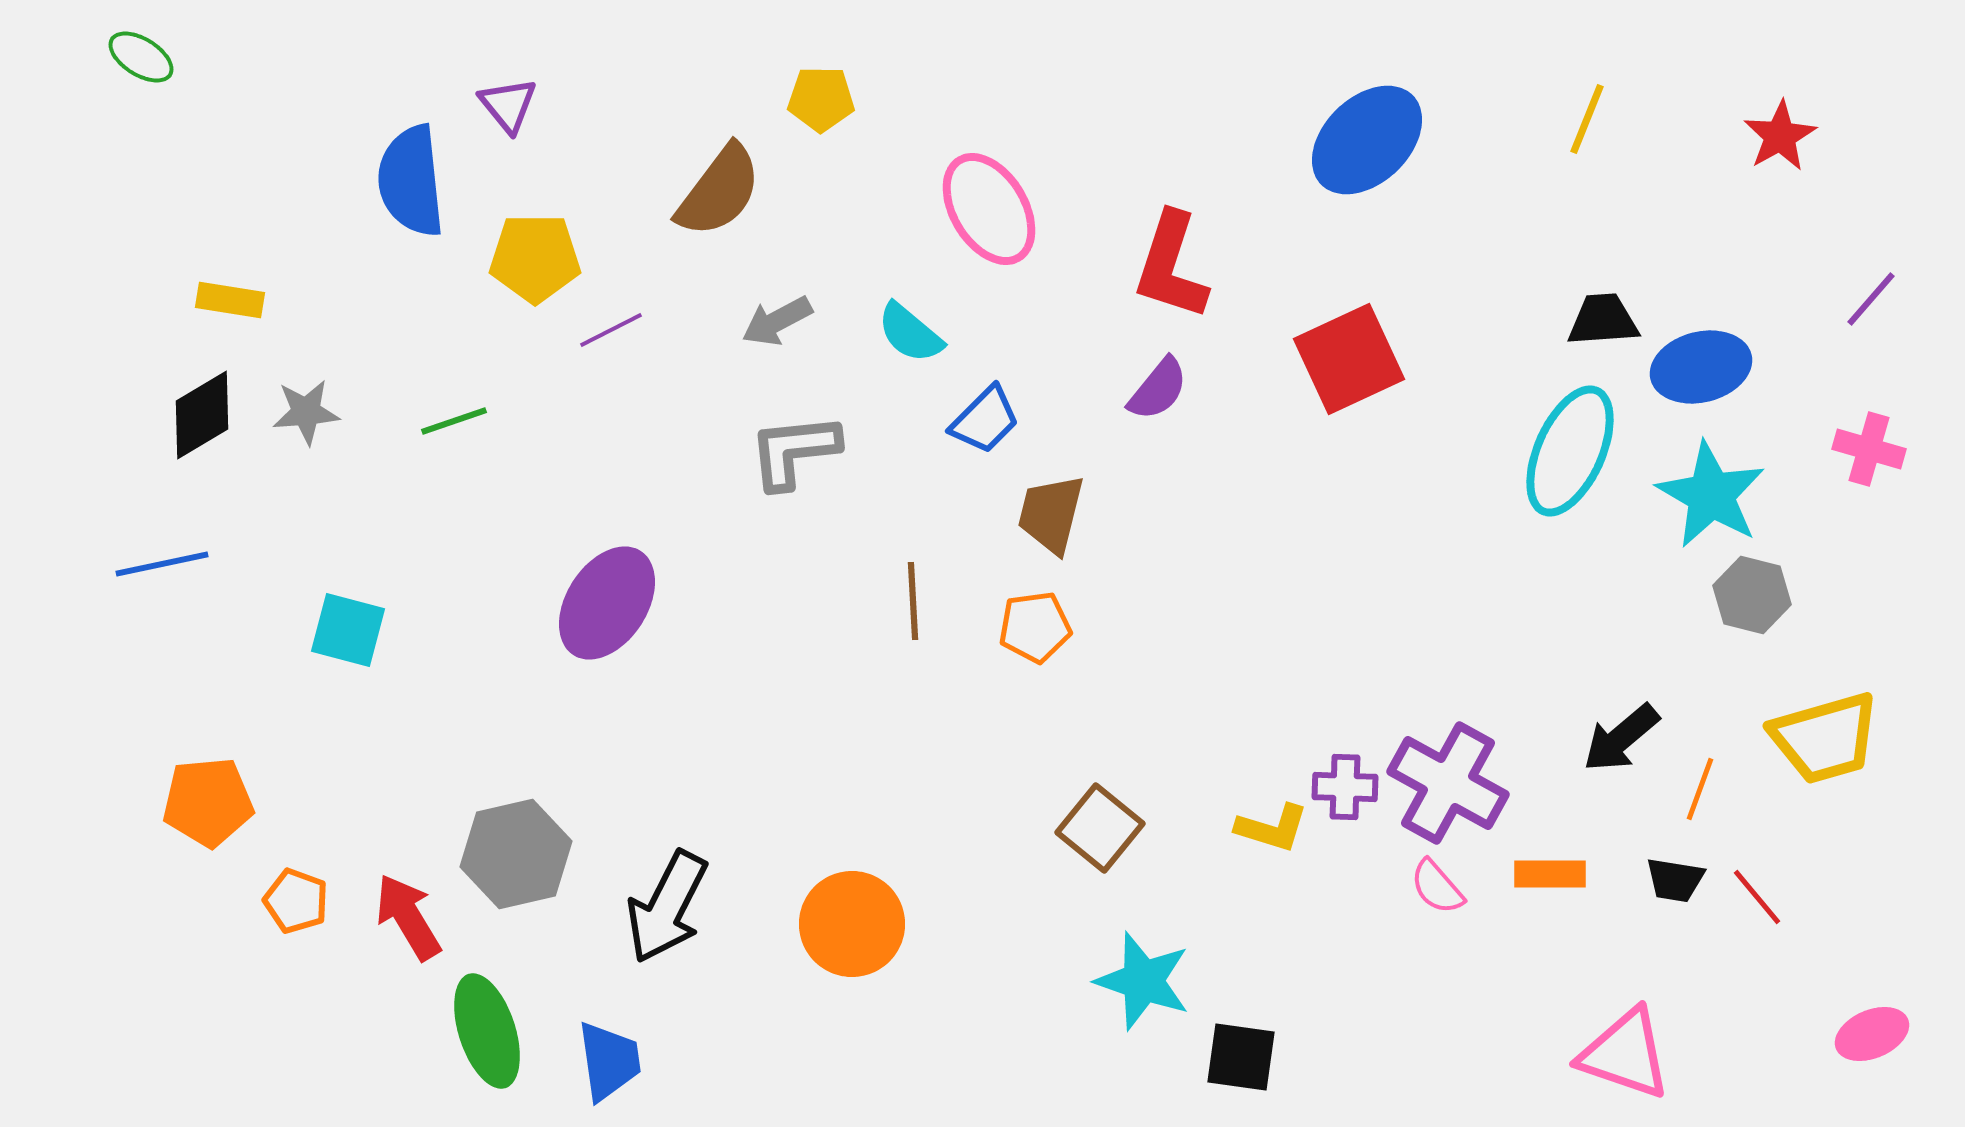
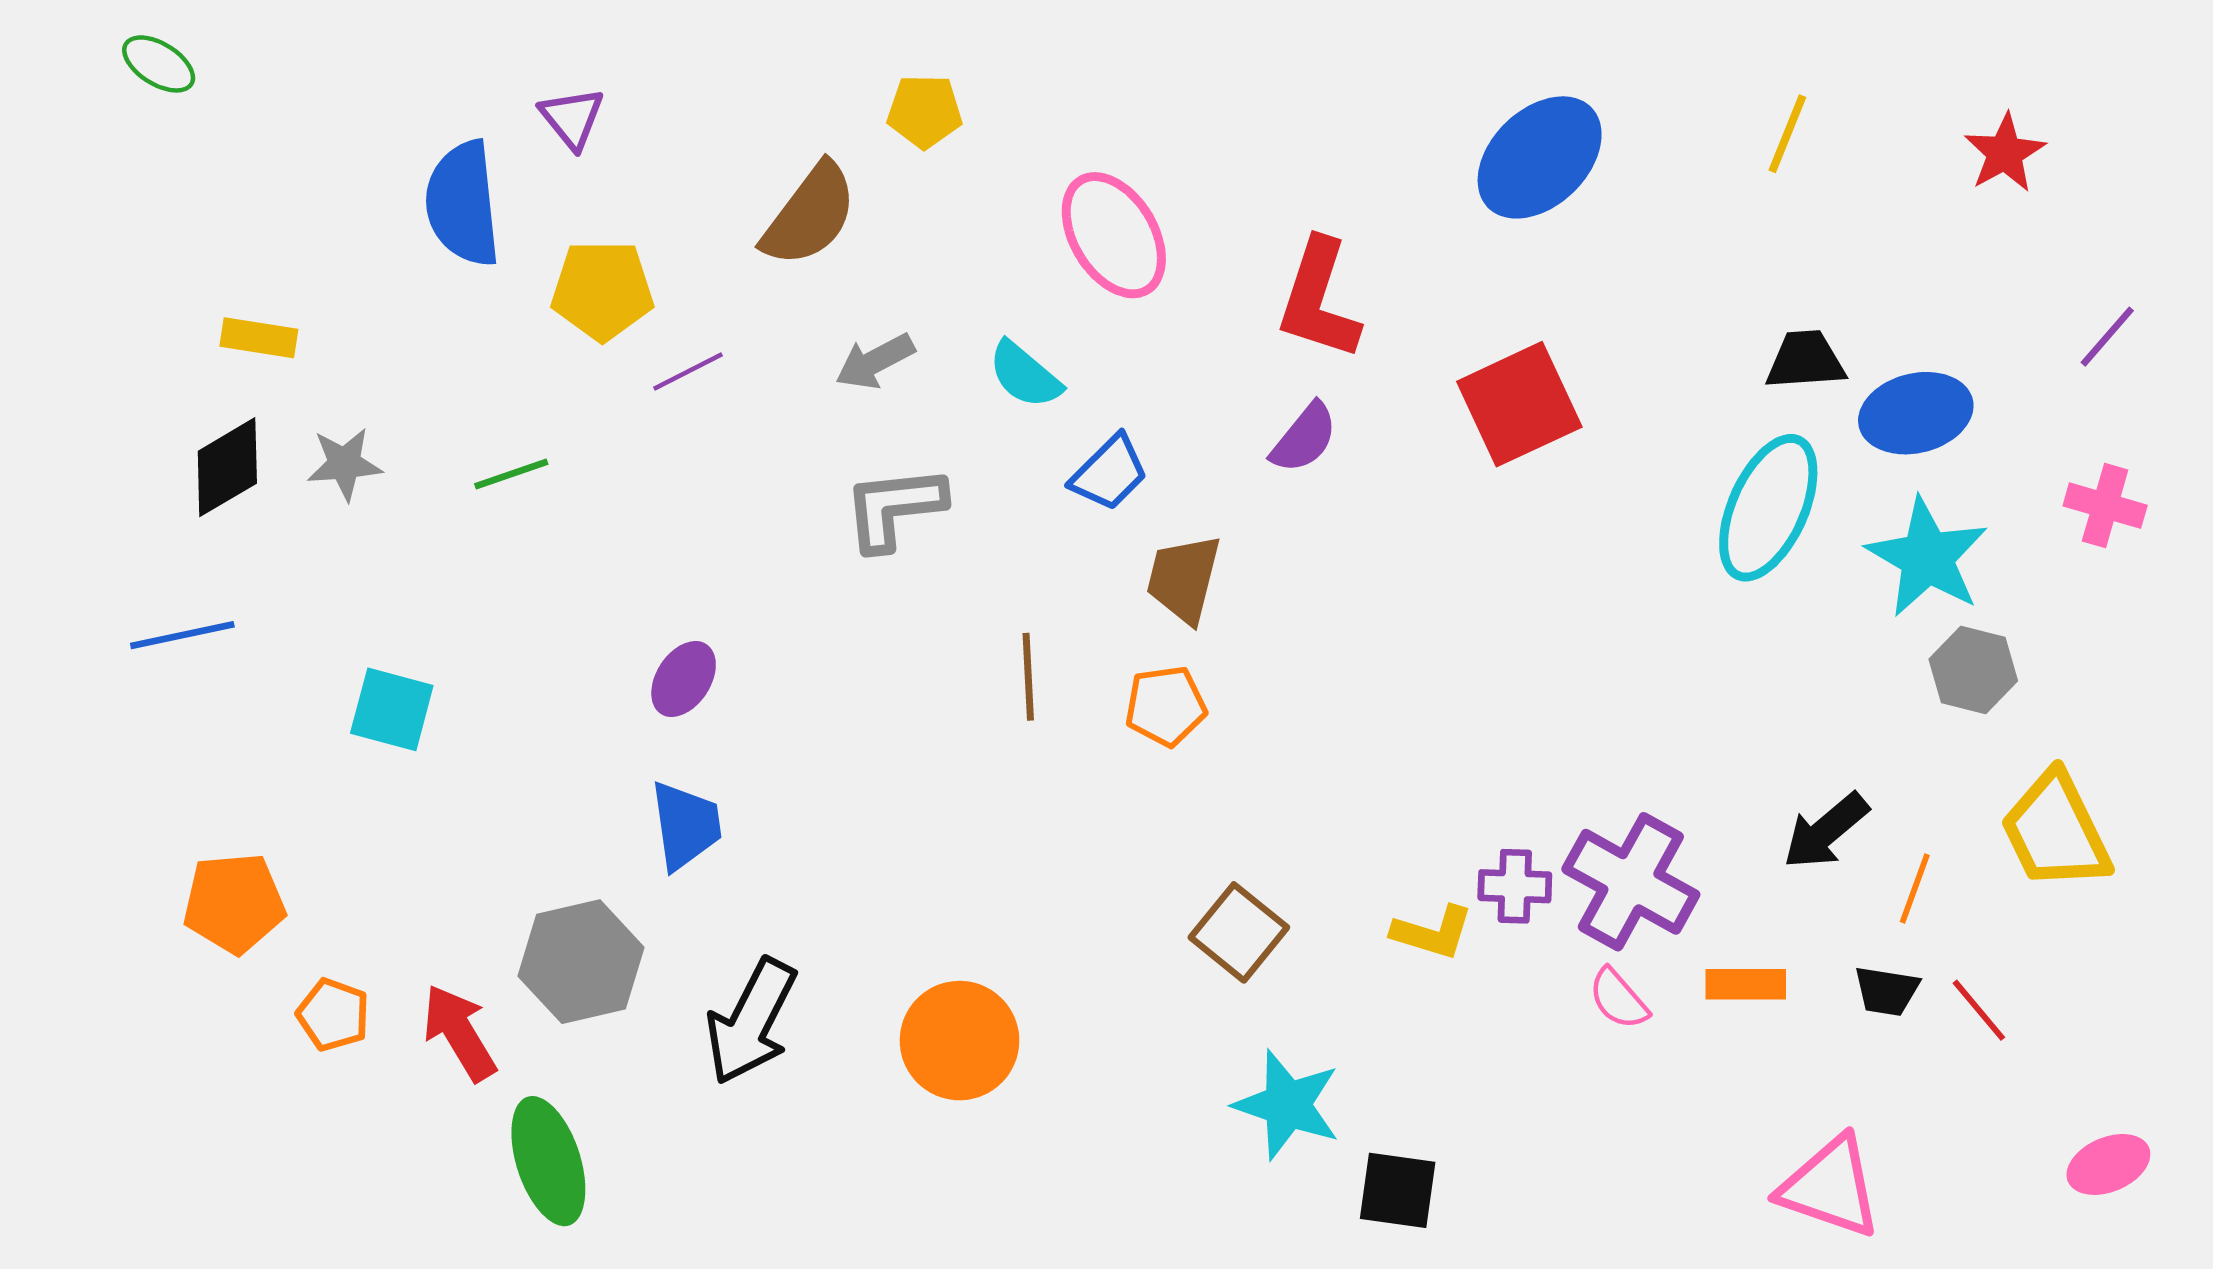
purple ellipse: (607, 603) -> (684, 679), size x0.6
yellow trapezoid: (1825, 738) -> (2055, 831), turned 80
blue trapezoid: (609, 1061) -> (686, 825), moved

